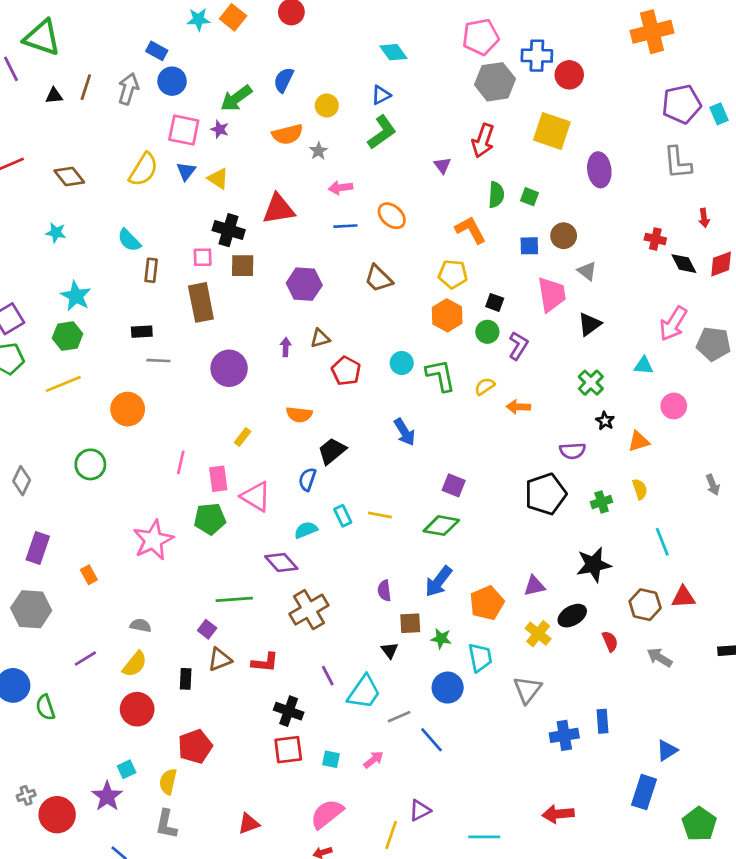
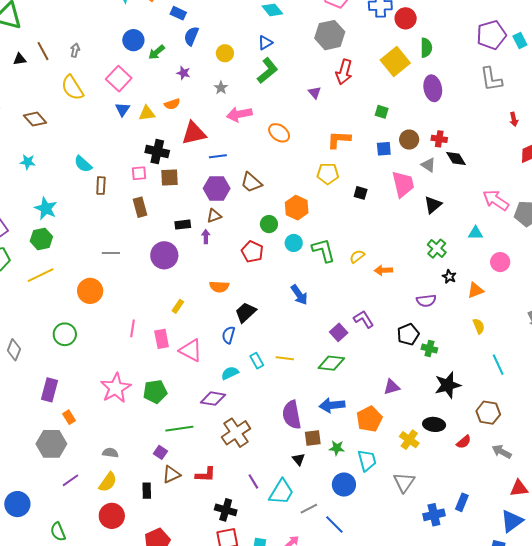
blue rectangle: (157, 51) -> (178, 13), moved
blue circle: (172, 81) -> (133, 40), moved
gray hexagon: (495, 82) -> (330, 35), moved
brown line: (86, 87) -> (43, 51), turned -42
gray arrow: (128, 89) -> (75, 50), size x0.6
green arrow: (236, 98) -> (157, 52), size x0.7
purple star: (220, 129) -> (183, 73), moved
pink square: (184, 130) -> (119, 79), turned 35
yellow square: (552, 131) -> (395, 61), turned 36
orange semicircle: (288, 134) -> (172, 104), moved, size x0.7
yellow semicircle: (143, 170) -> (72, 88), moved, turned 120
yellow triangle: (218, 178) -> (147, 113), turned -36
pink arrow: (341, 188) -> (239, 114), size x1.4
green semicircle: (496, 195) -> (426, 48), moved
blue line: (345, 226) -> (218, 156), moved
orange L-shape: (470, 230) -> (339, 140), turned -55
red cross: (655, 239) -> (439, 139), moved
black diamond: (684, 264) -> (456, 159), moved
brown trapezoid: (379, 278) -> (251, 182), moved
brown rectangle: (201, 302) -> (140, 207), size x0.7
orange hexagon: (447, 315) -> (297, 208), moved
pink arrow: (673, 324) -> (496, 200), turned 96
black rectangle: (142, 332) -> (183, 225), moved
green circle: (487, 332) -> (269, 224), moved
brown triangle: (320, 338) -> (214, 216), moved
purple L-shape: (518, 346) -> (364, 319), moved, turned -60
purple square: (454, 485) -> (339, 332), turned 30
black pentagon: (546, 494) -> (408, 334), size x0.7
green cross: (602, 502) -> (429, 349), moved, turned 35
green pentagon: (210, 519) -> (155, 392), moved
purple rectangle: (38, 548) -> (50, 390), moved
purple diamond: (281, 562) -> (213, 399), turned -35
blue arrow: (439, 581) -> (332, 405), turned 50
purple triangle: (534, 586) -> (392, 387), moved
purple semicircle: (384, 591) -> (292, 415), size x1.8
red triangle: (683, 597) -> (519, 488), moved
gray hexagon: (31, 609) -> (51, 444), moved
black ellipse: (572, 616) -> (434, 424), turned 40
red semicircle: (610, 641) -> (464, 442), turned 77
green semicircle: (45, 707) -> (58, 532), moved
blue rectangle: (603, 721) -> (462, 502), turned 30
blue triangle: (667, 750) -> (512, 521), size x1.4

